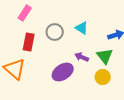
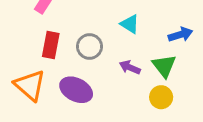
gray circle: (55, 32) -> (90, 46), moved
purple ellipse: (63, 72) -> (76, 90), moved, turned 60

